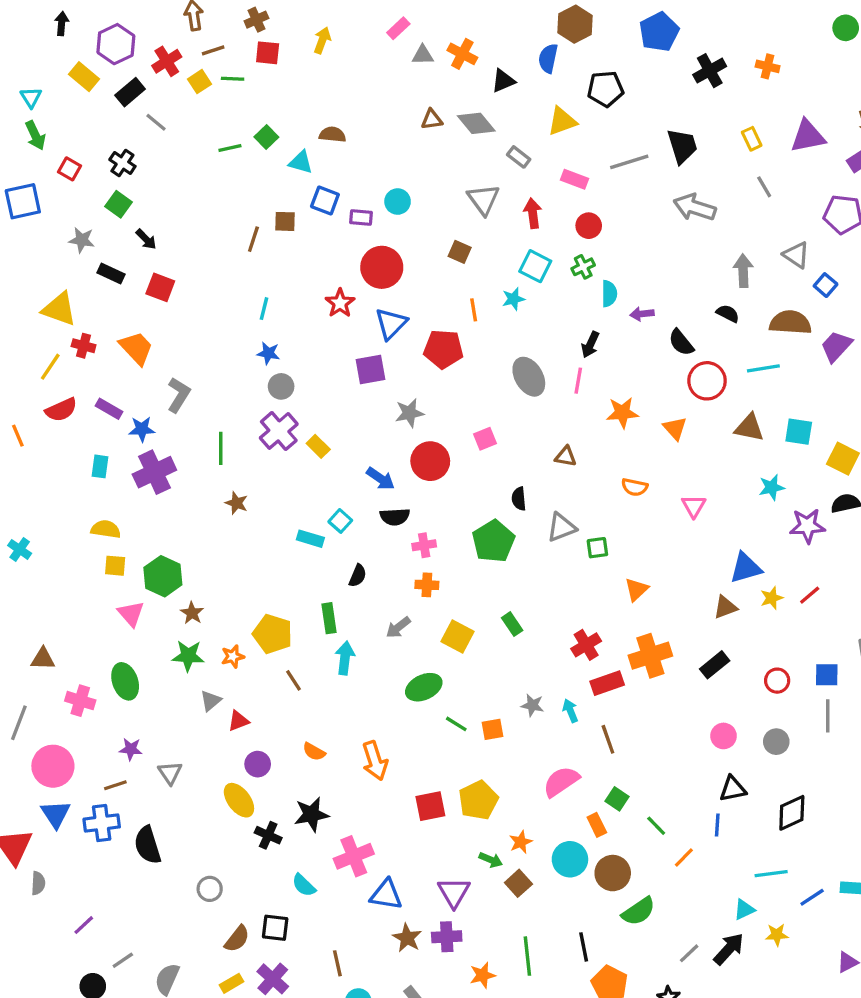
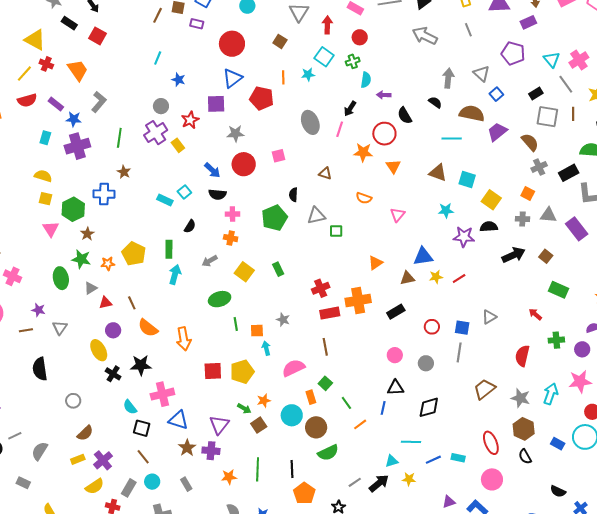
purple rectangle: (361, 218) -> (197, 24), moved
red star: (340, 303) -> (190, 120), moved
blue star: (268, 353) -> (178, 80), moved
red circle: (707, 381) -> (384, 134), moved
orange triangle: (636, 589) -> (375, 263), moved
brown line: (293, 680) -> (132, 303), moved
green ellipse: (125, 681) -> (61, 278), moved
cyan arrow: (570, 711) -> (266, 348), moved
green line: (456, 724) -> (236, 324), turned 40
orange semicircle: (314, 752) -> (148, 328), size x1.5
blue cross: (102, 823) -> (104, 194), moved
black square: (275, 928) -> (142, 428), moved
brown line: (337, 963) -> (143, 457), turned -35

